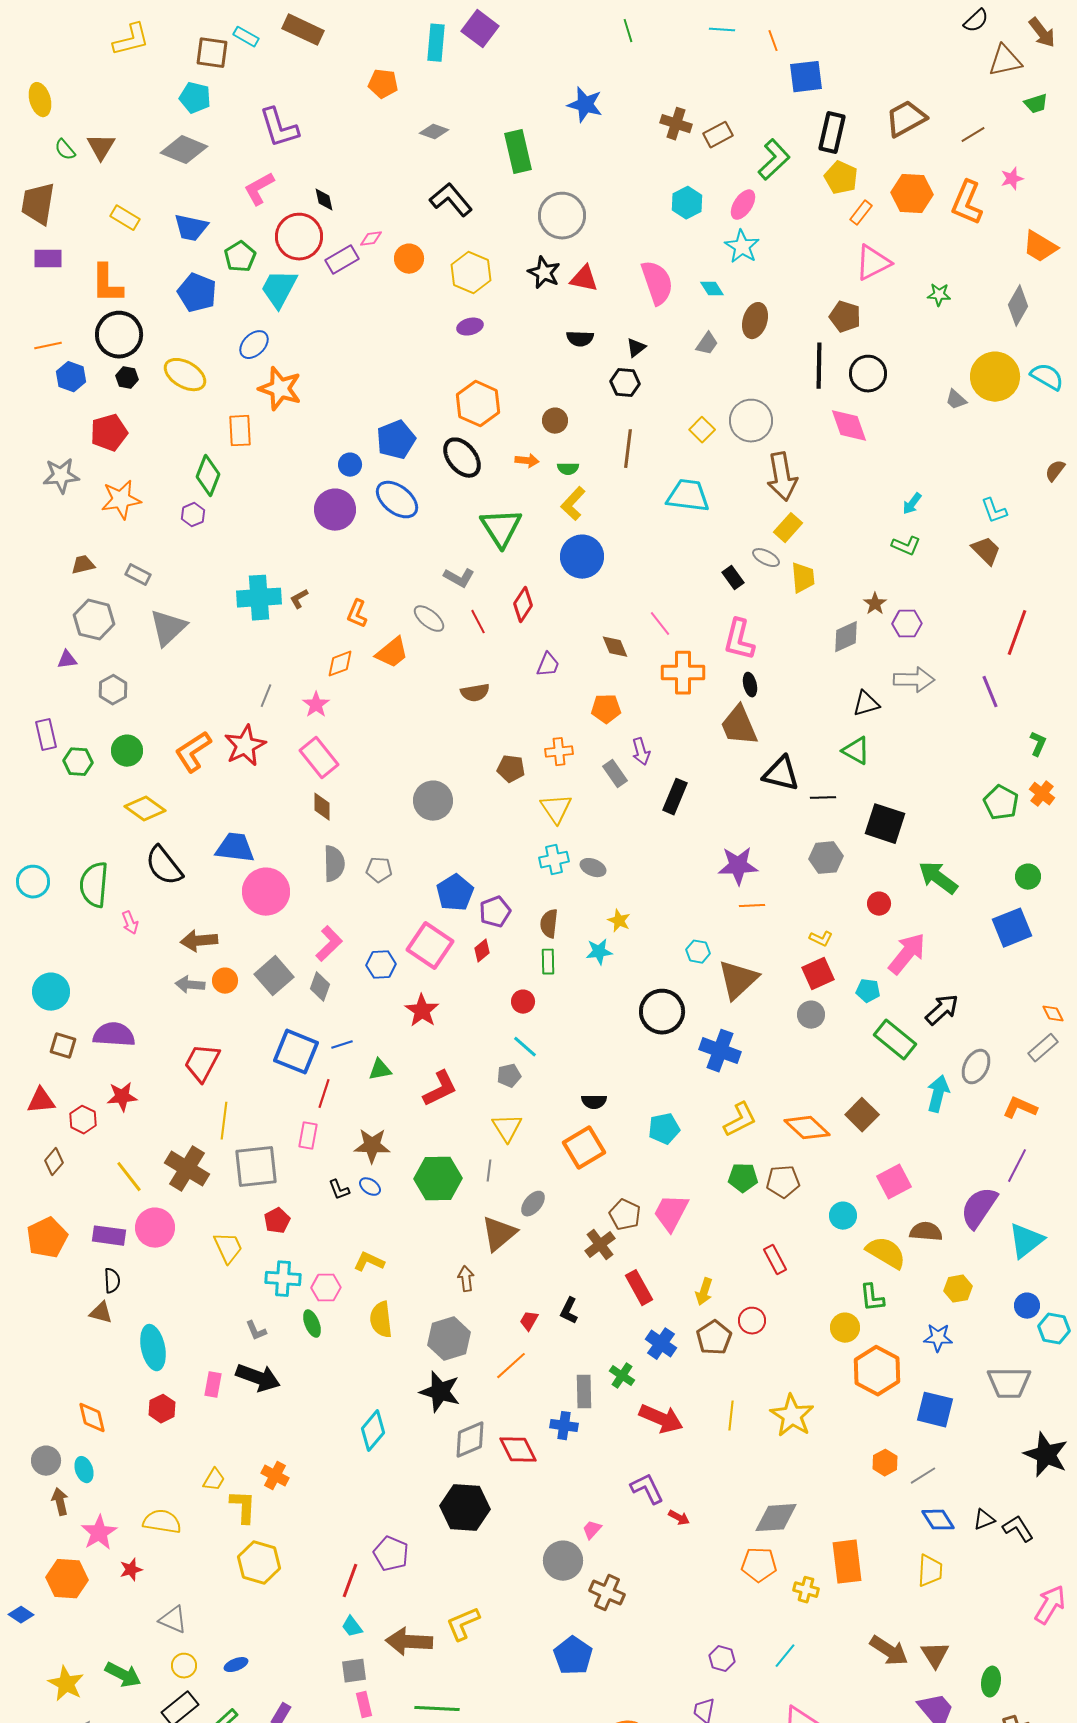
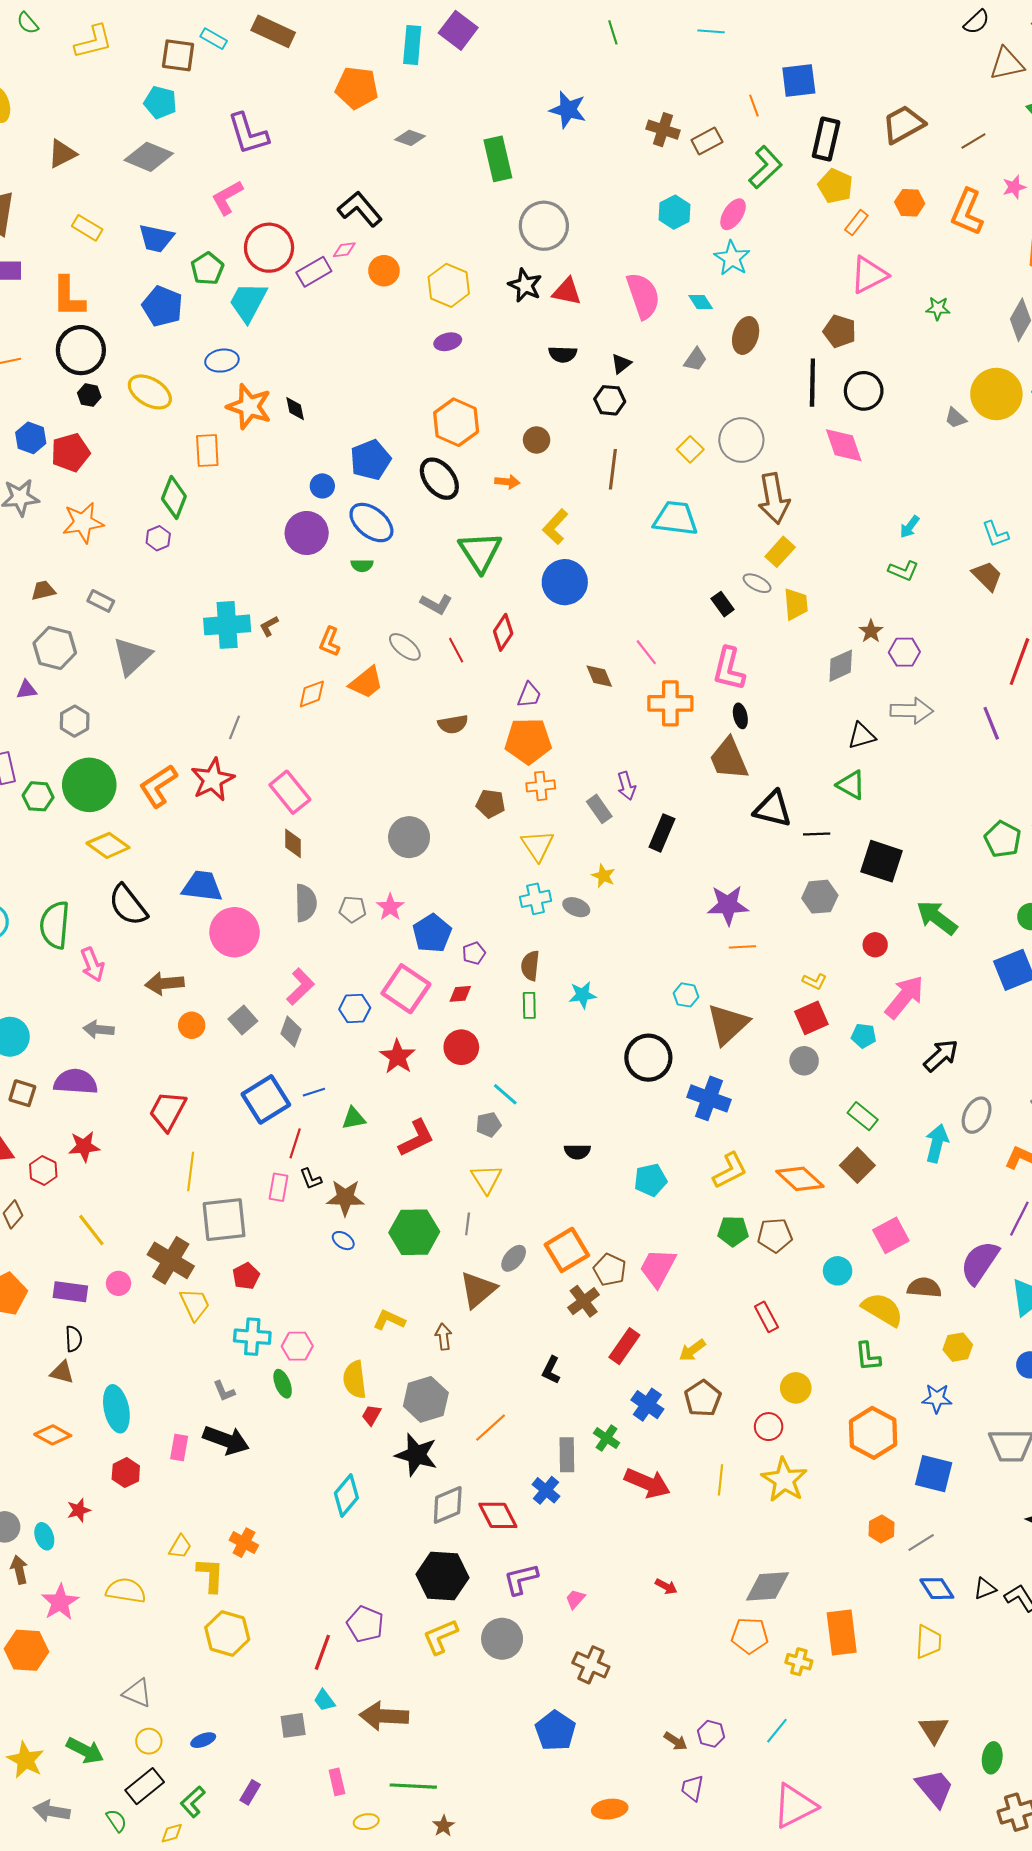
orange line: (773, 41) -> (754, 106), moved
orange pentagon: (383, 84) -> (357, 88), size x1.4
brown triangle: (101, 147) -> (62, 154), turned 32
green semicircle: (65, 150) -> (28, 23), moved
orange hexagon: (912, 194) -> (910, 203), size x0.7
black diamond: (324, 200) -> (295, 409), moved
black L-shape: (451, 200) -> (360, 209), moved
blue ellipse: (254, 345) -> (222, 361), turned 36
blue hexagon: (71, 377) -> (31, 438), moved
green semicircle: (568, 469) -> (362, 565), moved
pink star: (316, 705) -> (390, 907), moved
orange pentagon: (606, 709) -> (528, 741), moved, size x1.5
green circle: (127, 751) -> (89, 785), size x1.6
purple pentagon: (495, 912) -> (474, 953), size x0.7
yellow star: (619, 921) -> (603, 876), moved
pink arrow: (130, 923) -> (92, 965), size x1.4
red diamond: (482, 951) -> (460, 994), turned 35
gray square: (274, 976) -> (243, 1020), size x0.7
gray arrow: (190, 985) -> (99, 1029), moved
red circle: (523, 1002) -> (461, 1047), moved, size x1.4
green rectangle: (895, 1040) -> (863, 1116), moved, size x0.7
blue square: (296, 1052) -> (266, 1099), turned 36
orange square: (584, 1148) -> (567, 1250), moved
brown cross: (187, 1169) -> (171, 1260), moved
black L-shape: (339, 1190) -> (311, 1179), moved
pink circle: (155, 1228) -> (119, 1283), size x0.6
yellow L-shape: (369, 1262) -> (389, 1320), moved
red rectangle: (639, 1288) -> (624, 1346), turned 64
yellow arrow: (704, 1292) -> (692, 1350), turned 36
red trapezoid: (529, 1321) -> (371, 1415), moved
red circle: (752, 1321) -> (769, 1427), moved
yellow circle: (845, 1328) -> (796, 1388), moved
orange diamond: (92, 1418) -> (53, 1435), moved, turned -48
blue cross: (564, 1426) -> (546, 1490), turned 32
purple L-shape: (647, 1489) -> (521, 1579), moved, turned -78
gray circle: (563, 1561) -> (502, 1639), moved
red star: (131, 1570) -> (79, 1510), moved
yellow L-shape: (463, 1624) -> (440, 1637), moved
brown arrow: (889, 1651) -> (676, 1741), moved, size x0.6
gray square: (354, 1671) -> (293, 1725), moved

